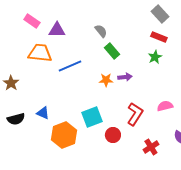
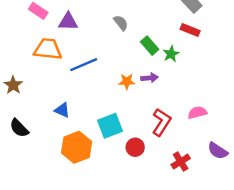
green rectangle: (112, 51) -> (150, 46), moved
green star: (155, 57) -> (171, 54), moved
blue triangle: (43, 113) -> (62, 110), moved
black semicircle: (16, 119) -> (19, 128), turned 60

